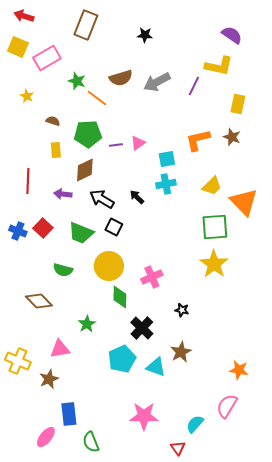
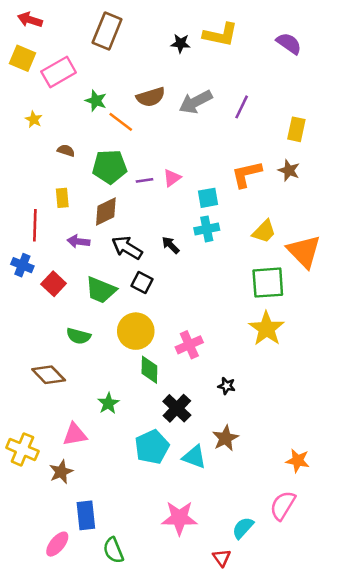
yellow L-shape: (219, 66) -> (220, 35), moved
yellow rectangle: (56, 150) -> (62, 198), moved
blue cross: (18, 231) -> (22, 265), moved

